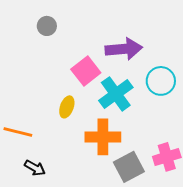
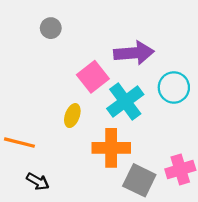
gray square: (129, 167) -> (139, 180), turned -36

